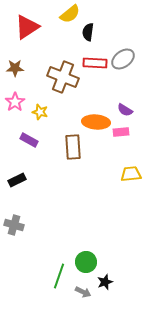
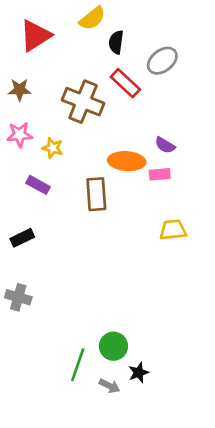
gray ellipse: (123, 59) -> (162, 61), moved
red rectangle: (95, 63) -> (125, 83), turned 40
pink star: (15, 102) -> (20, 135), turned 30

